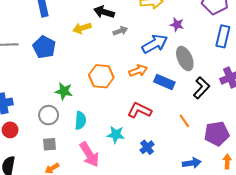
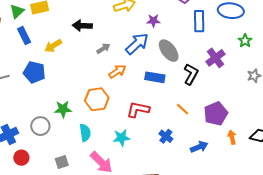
yellow arrow: (82, 28) -> (53, 46), moved
gray arrow: (120, 31) -> (103, 48), moved
orange arrow: (138, 71) -> (117, 71), moved
orange hexagon: (101, 76) -> (97, 99), moved
gray circle: (49, 115) -> (40, 126), moved
blue cross: (147, 147) -> (166, 136), moved

